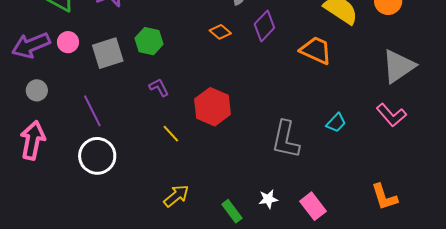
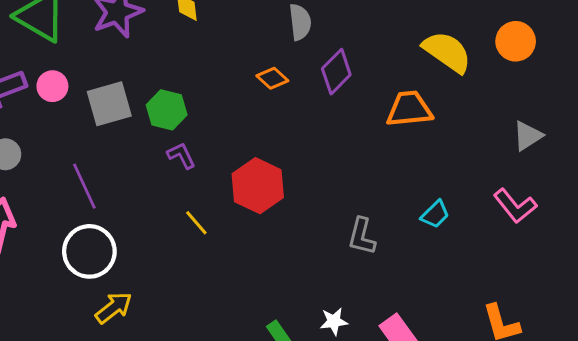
green hexagon: (149, 41) -> (167, 110), moved
orange trapezoid: (316, 50) -> (409, 109), turned -32
gray triangle: (399, 66) -> (528, 136), size x0.6
gray L-shape: (286, 139) -> (362, 236), size x0.7
yellow arrow: (176, 196) -> (114, 308), moved

